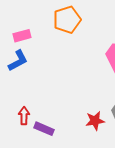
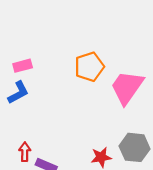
orange pentagon: (67, 20) -> (89, 67), moved

